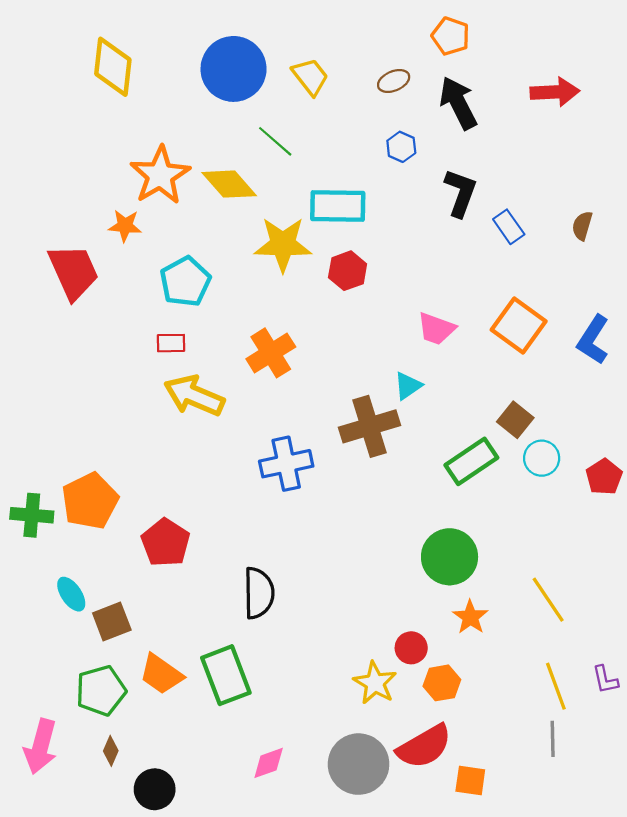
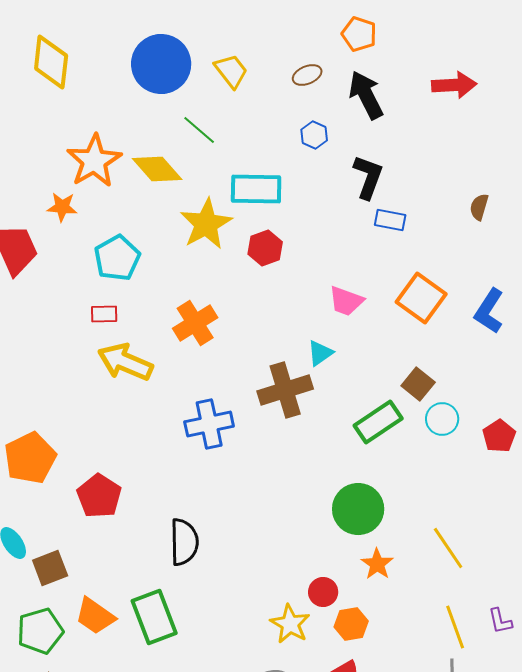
blue rectangle: (509, 227) -> (390, 220), moved, turned -44
yellow star: (283, 244) -> (206, 224), turned -30

